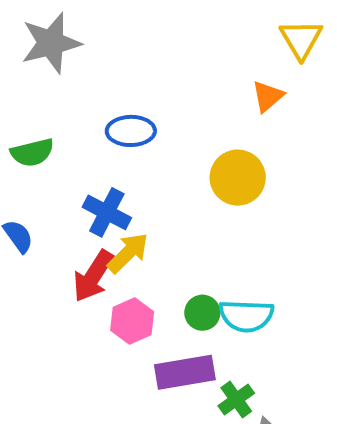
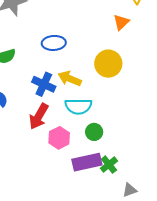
yellow arrow: (128, 253) -> (70, 79), moved, turned -110
cyan semicircle: (246, 316) -> (78, 106), moved
green cross: (236, 400) -> (109, 165), moved

